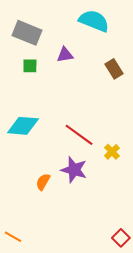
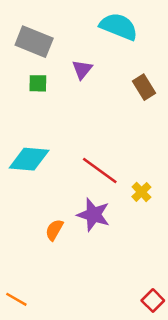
purple triangle: (65, 55) -> (82, 69), turned -42

